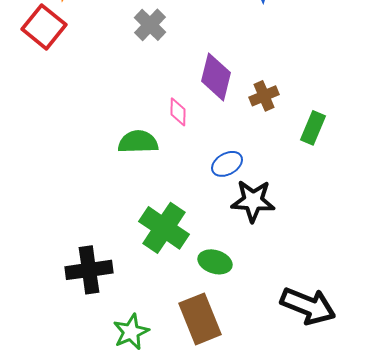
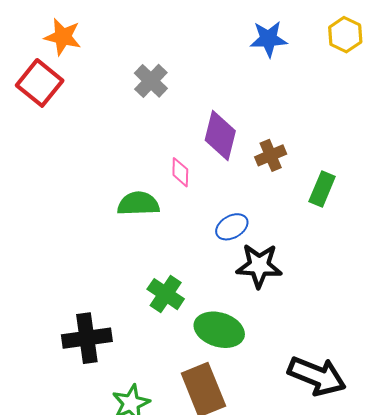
green cross: (164, 228) -> (166, 294), size x0.7
green ellipse: (215, 262) -> (219, 330), size x1.4

